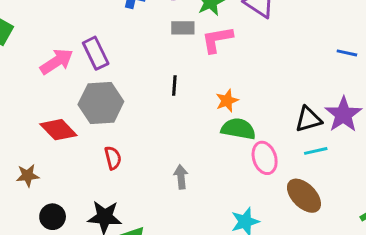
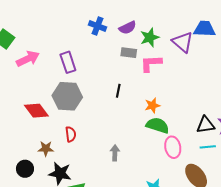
pink arrow: (57, 61) -> (28, 59), moved
brown star: (28, 176) -> (46, 149), moved

